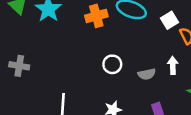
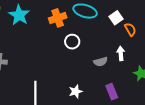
white circle: (112, 64) -> (72, 42), moved

